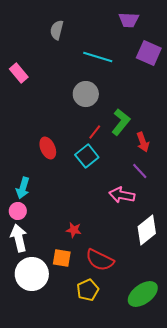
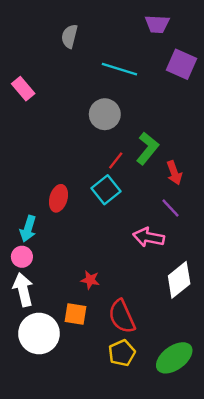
red ellipse: (48, 148) -> (58, 198), moved, turned 40
red semicircle: (100, 260) -> (122, 316), turned 40
yellow pentagon: (88, 290) -> (122, 353), moved

